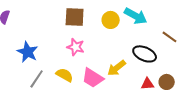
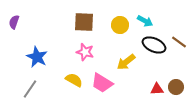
cyan arrow: (136, 16) -> (145, 21), size x0.7
black ellipse: (145, 54) -> (154, 45), moved
yellow arrow: (117, 68) -> (126, 62), moved
gray line: (37, 79) -> (30, 89), moved

